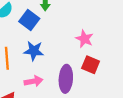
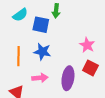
blue square: (29, 20) -> (41, 25), turned -30

